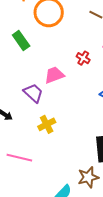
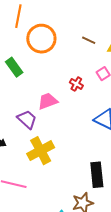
yellow cross: (47, 124) -> (41, 151), size x1.5

